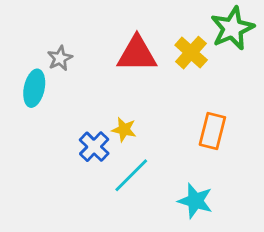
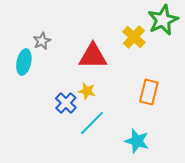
red triangle: (137, 54) -> (93, 56), moved

